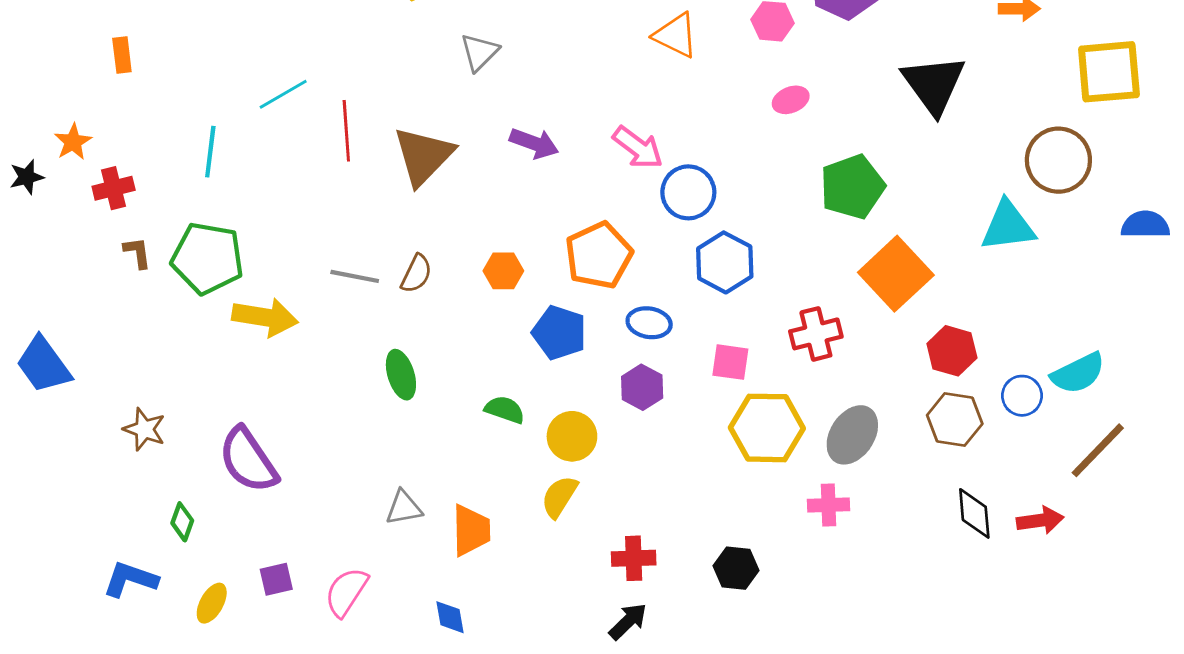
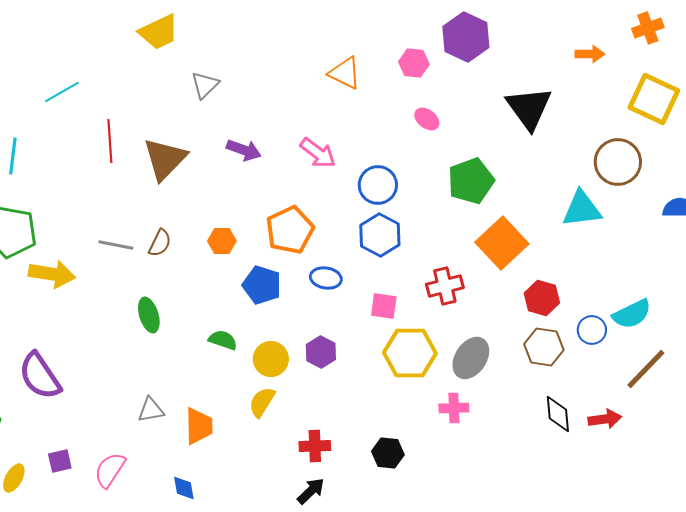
yellow square: (1109, 72) -> (654, 99), turned 30
cyan line: (283, 94) -> (62, 92), moved
pink ellipse: (791, 100) -> (427, 119), turned 60
blue circle: (688, 192) -> (378, 185), moved
purple hexagon: (642, 387) -> (321, 352), moved

